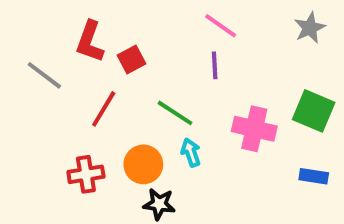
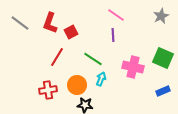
gray line: (44, 75) -> (20, 23), moved
cyan arrow: (191, 153) -> (101, 79), turned 40
blue rectangle: (314, 176) -> (163, 91), turned -32

